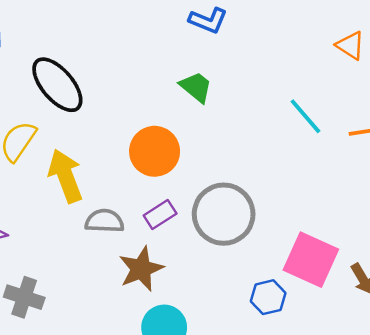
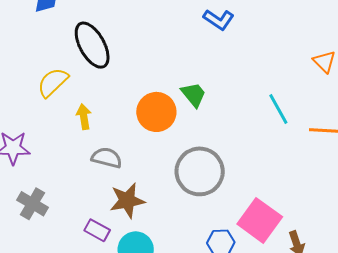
green trapezoid: (196, 87) -> (194, 95), moved
yellow arrow: (65, 176) -> (84, 117), size x0.6
purple rectangle: (160, 215) -> (97, 230), moved, turned 50

